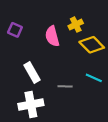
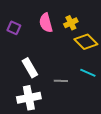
pink semicircle: (52, 36) -> (46, 23), moved

